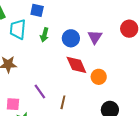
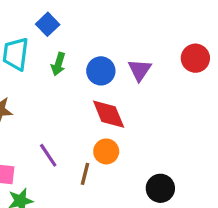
blue square: (37, 10) -> (48, 24), turned 32
orange circle: (99, 77) -> (106, 151), moved

